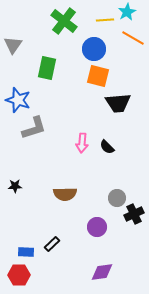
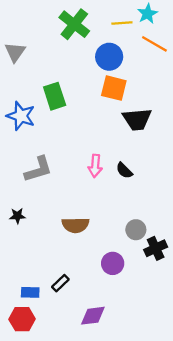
green rectangle: (47, 68) -> (55, 96), moved, turned -30
gray L-shape: (34, 128) -> (38, 169), moved
purple diamond: (102, 272) -> (93, 316), moved

